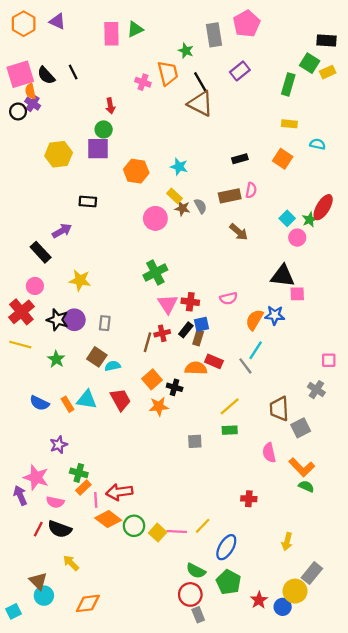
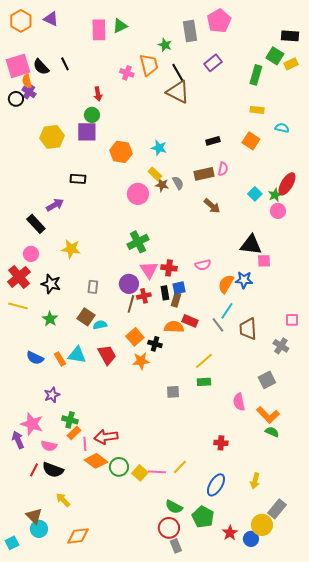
pink circle: (297, 238) -> (278, 211), moved
purple circle: (74, 320) -> (129, 284), moved
black rectangle: (186, 330) -> (165, 293), turned -48
brown trapezoid: (279, 409) -> (248, 329), moved
blue ellipse: (226, 547) -> (216, 485), moved

